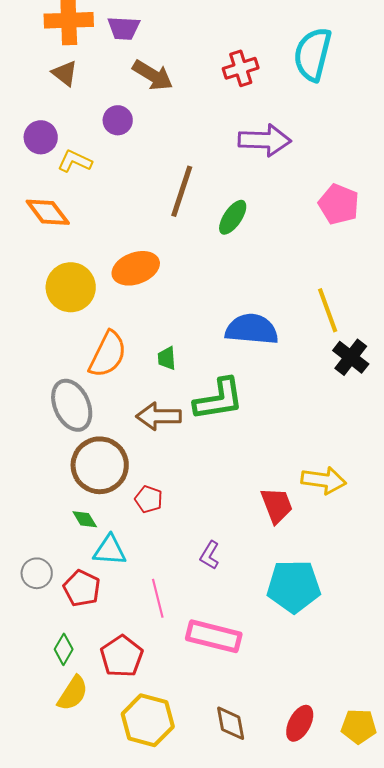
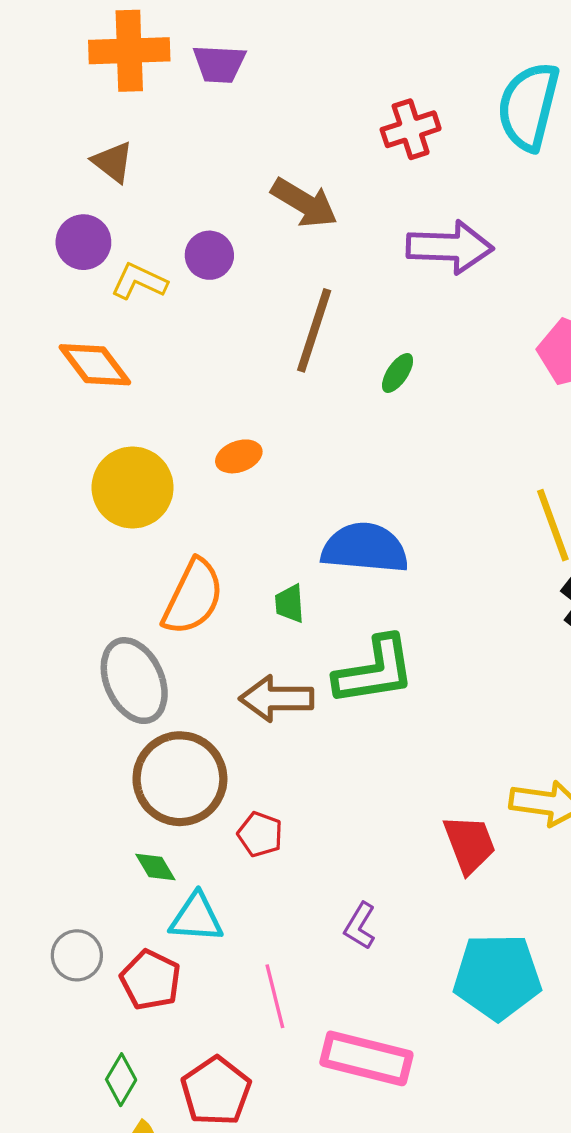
brown triangle: (65, 73) -> (113, 162), moved
brown arrow: (153, 75) -> (304, 203), moved
purple circle: (118, 120) -> (209, 255), moved
green ellipse: (233, 217) -> (398, 373), size x0.7
orange ellipse: (136, 268) -> (239, 456), size x0.6
blue semicircle: (252, 329) -> (365, 548), moved

